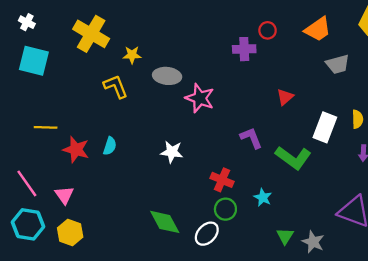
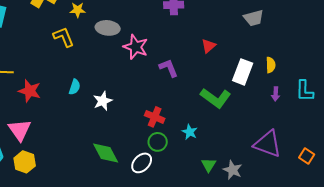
purple L-shape: (251, 138) -> (169, 68), moved
cyan semicircle: (110, 146) -> (75, 87), moved
white star: (172, 152) -> (103, 101), moved, turned -30
pink triangle: (64, 195) -> (20, 130), size x1.4

